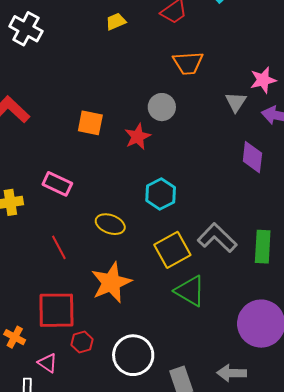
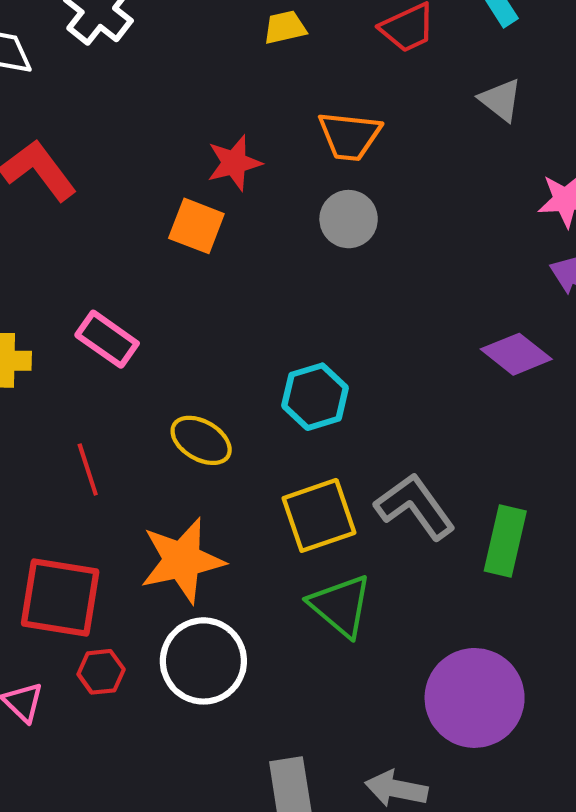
orange trapezoid: (188, 63) -> (350, 136), moved
gray triangle: (236, 102) -> (501, 100), moved, turned -35
red star: (138, 137) -> (234, 163), moved
purple diamond: (252, 157) -> (516, 354), turned -68
white circle: (133, 355) -> (203, 661), moved

